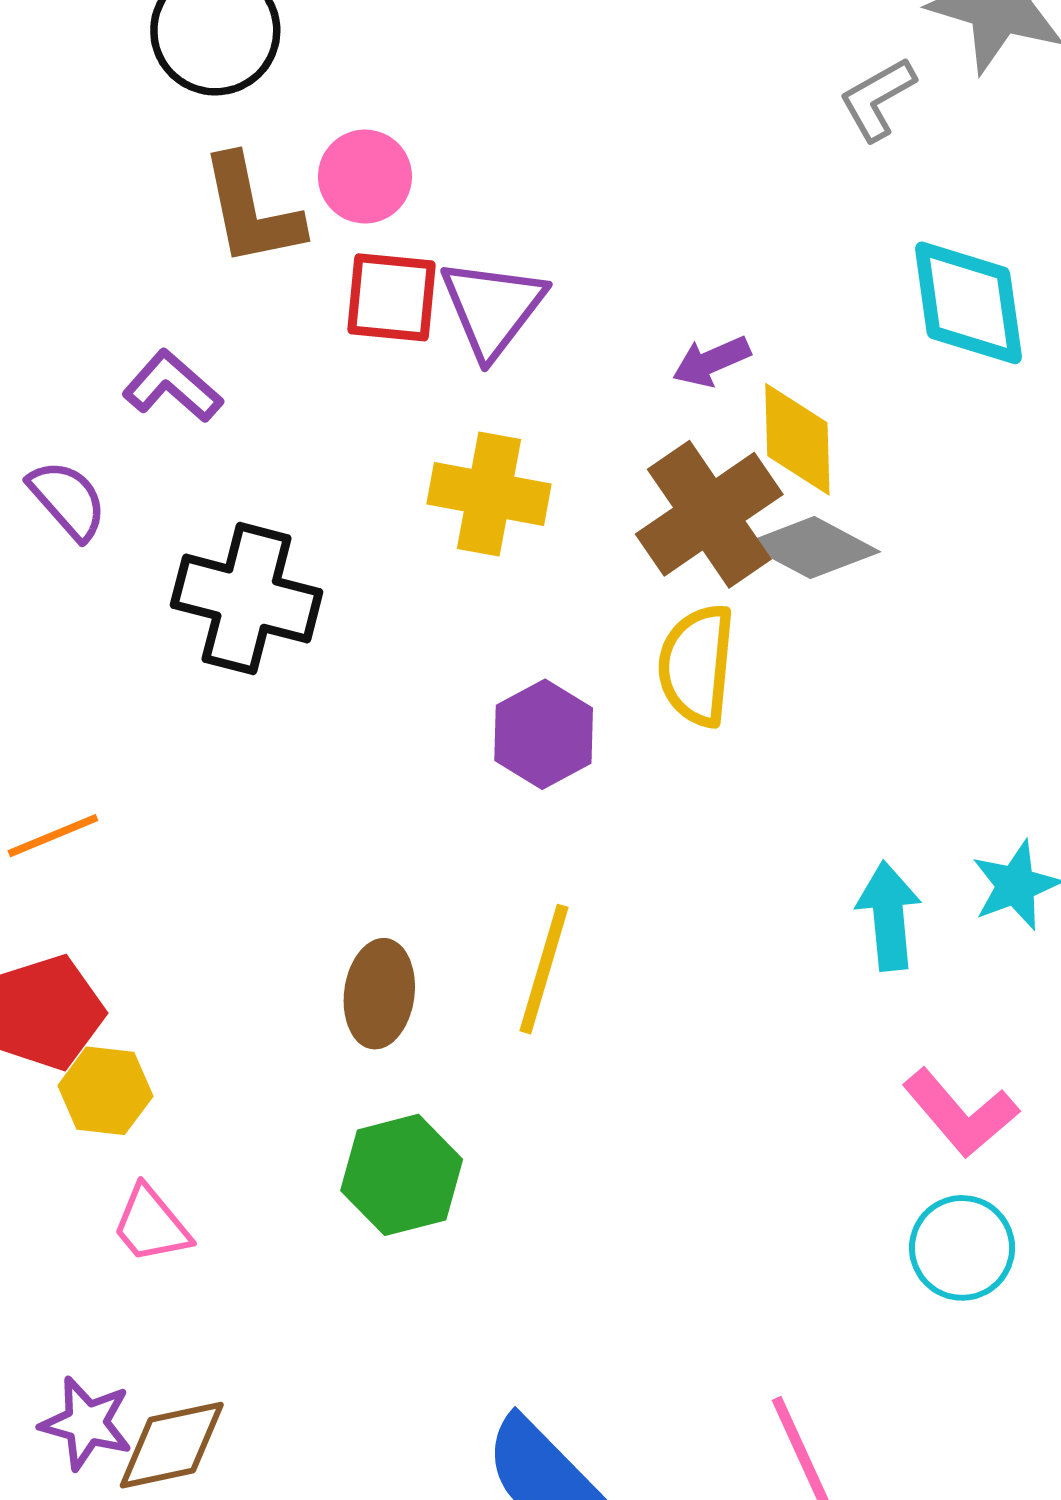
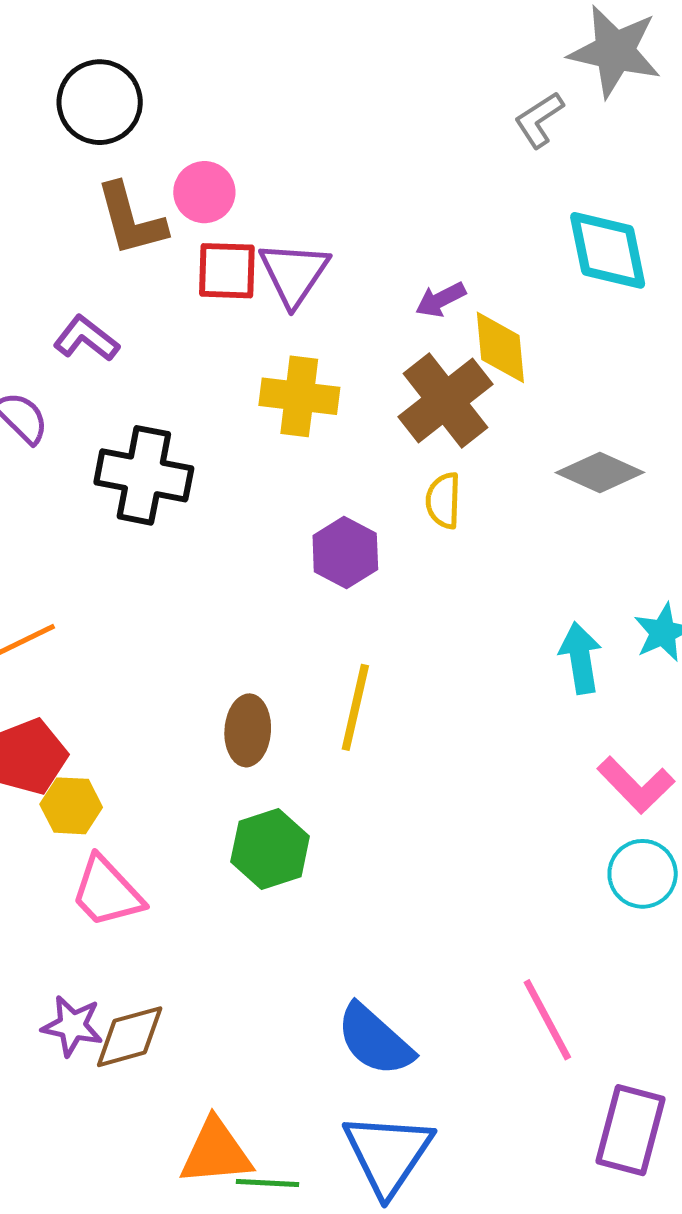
gray diamond: (812, 548) -> (600, 473), moved
yellow semicircle: (697, 665) -> (443, 501), size x0.7
pink trapezoid: (151, 1225) -> (107, 892), size x1.4

